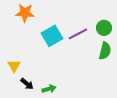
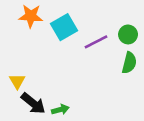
cyan square: (52, 36) -> (64, 27), moved
black arrow: (27, 84) -> (33, 103), size x1.5

